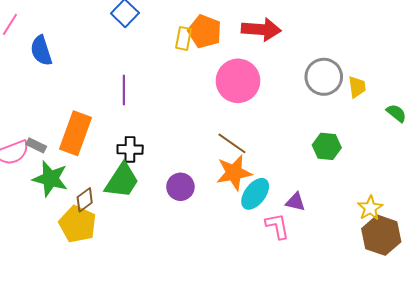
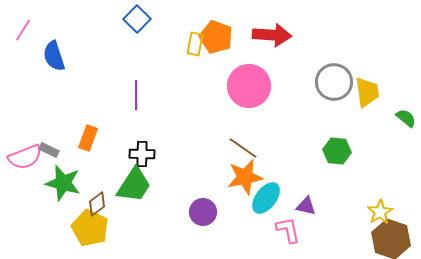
yellow trapezoid: (357, 87) -> (367, 92), size x1.4
orange rectangle: (76, 133) -> (88, 138), size x0.6
purple circle: (180, 187) -> (203, 212), moved

